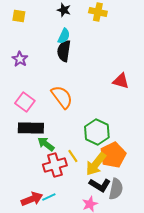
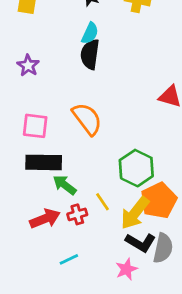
pink square: (25, 102) -> (35, 126), turned -30
red cross: (55, 165) -> (77, 214), size x0.6
red arrow: (32, 199) -> (45, 219), moved

